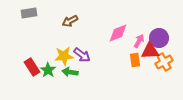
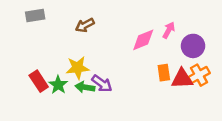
pink arrow: (139, 41) -> (169, 30), moved
red triangle: (150, 51) -> (182, 79), moved
purple arrow: (82, 55) -> (102, 84), moved

